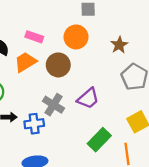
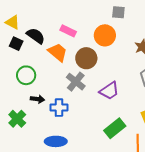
orange trapezoid: (25, 62) -> (58, 52), turned 65
gray cross: (53, 105) -> (76, 82), moved

